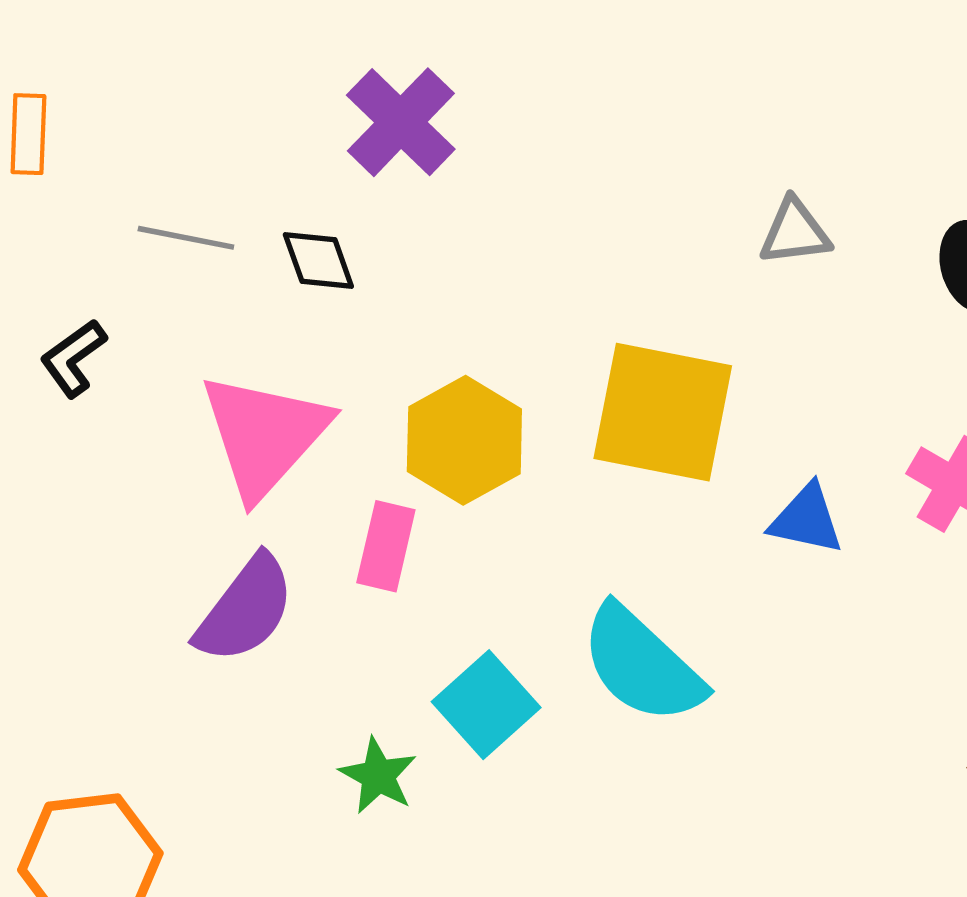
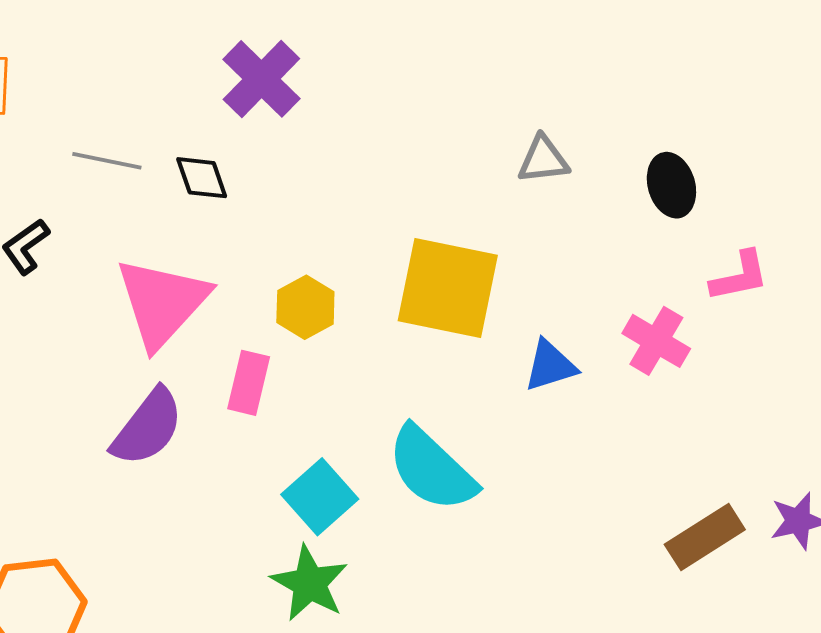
yellow hexagon: (464, 440) -> (305, 307), size x0.7
blue triangle: (806, 519) -> (550, 366), turned -30
green star: (378, 776) -> (309, 583), moved, size x1.4

